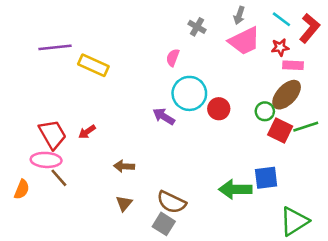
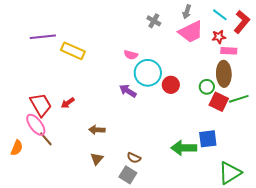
pink semicircle: (173, 58) -> (131, 55), moved, turned -96
brown ellipse: (287, 95) -> (224, 74), turned -45
pink ellipse: (46, 160) -> (36, 125), turned 50
brown semicircle: (171, 202) -> (134, 158), size x0.6

